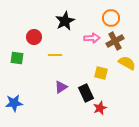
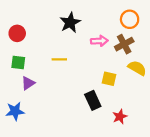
orange circle: (111, 18) -> (130, 19), moved
red circle: (34, 37) -> (17, 33), moved
purple triangle: (61, 87) -> (28, 83), moved
red star: (100, 108) -> (120, 117), moved

